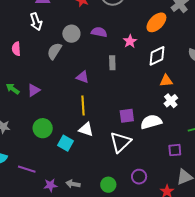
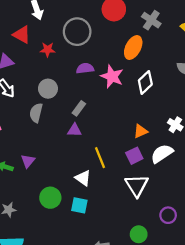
purple semicircle: (99, 32) -> (85, 68), moved
pink star: (130, 41) -> (112, 76), size x1.5
gray rectangle: (112, 63) -> (79, 108), moved, turned 56
orange triangle: (166, 81) -> (141, 131), moved
yellow line: (83, 105) -> (100, 158), moved
white triangle: (86, 129) -> (83, 178), moved, turned 35

